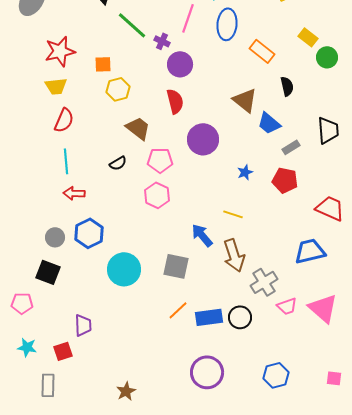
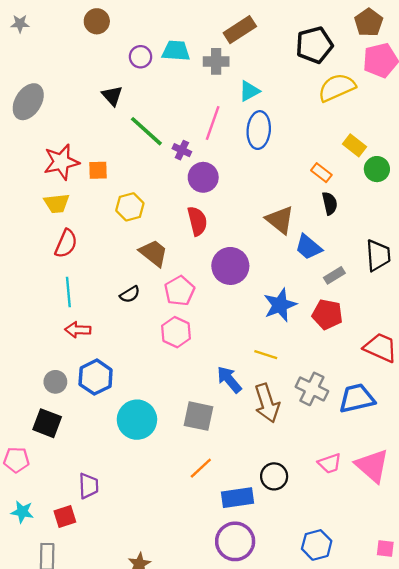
orange rectangle: (262, 51) -> (321, 173), moved, size x0.7
orange square: (103, 64) -> (98, 170), moved
pink pentagon: (160, 160) -> (180, 291), turned -30
blue star: (245, 172) -> (280, 305), size x1.8
gray cross: (264, 282) -> (312, 389), moved, turned -32
blue rectangle: (209, 317) -> (237, 498), moved

